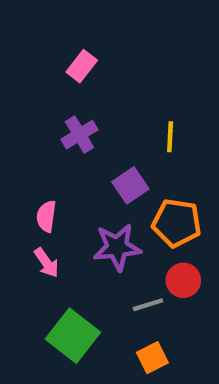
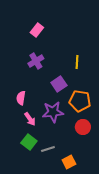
pink arrow: (46, 263) -> (30, 119), moved
gray line: (148, 305) -> (48, 149), moved
green square: (73, 336) -> (29, 142), moved, size x0.7

